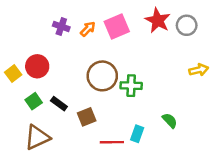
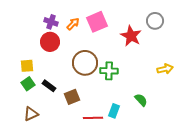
red star: (158, 20) -> (131, 36), moved
red circle: (37, 66) -> (50, 42), moved
yellow arrow: (199, 70) -> (165, 69), moved
yellow square: (13, 74) -> (27, 66), moved, turned 32
brown triangle: (37, 137) -> (31, 114), size x0.7

